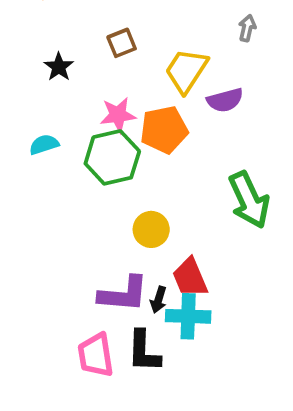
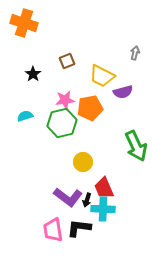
yellow trapezoid: (186, 71) -> (102, 76), turned -96
purple L-shape: (123, 294) -> (68, 197), turned 32
black L-shape: (144, 351) -> (79, 228), turned 95

